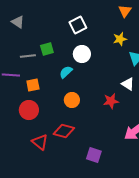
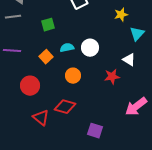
white circle: (82, 54) -> (90, 48), moved
gray line: (28, 56) -> (13, 17), moved
cyan semicircle: (66, 72) -> (67, 48), turned 32
orange square: (33, 85) -> (46, 57), moved, turned -32

